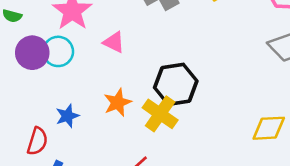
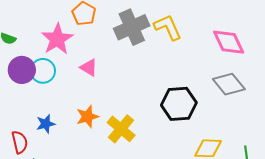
black hexagon: (176, 84) -> (179, 104), moved
red semicircle: (37, 141) -> (20, 142), turned -35

